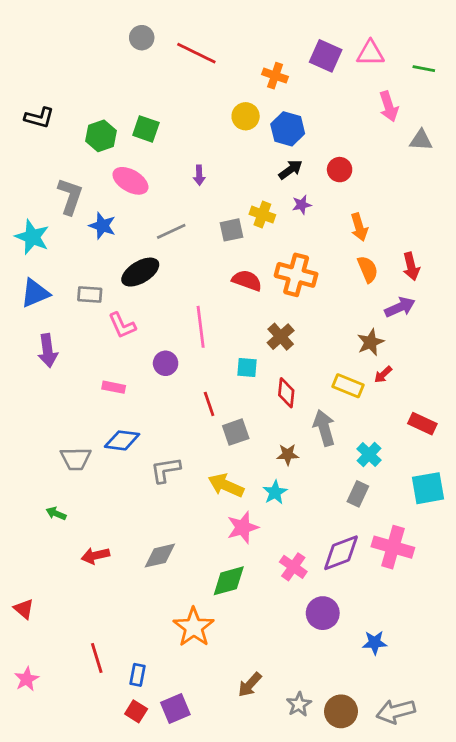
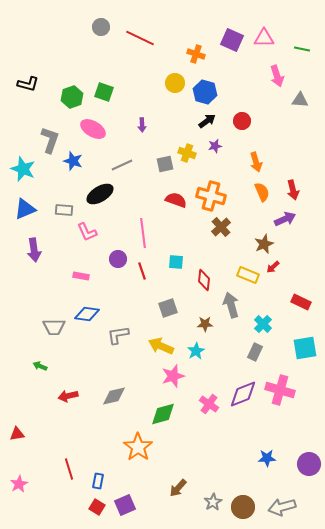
brown cross: (281, 337) -> (221, 227), moved
red line: (209, 404) -> (142, 271), moved
red triangle: (24, 609) -> (17, 434), turned -49
purple circle: (323, 613) -> (309, 464), moved

